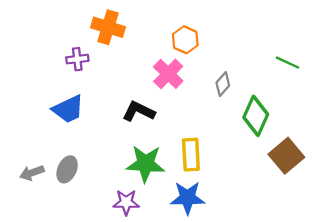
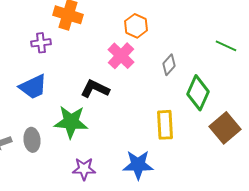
yellow rectangle: (191, 155) -> (165, 125), moved
green star: (145, 164) -> (71, 122), moved
gray ellipse: (67, 169) -> (32, 140), turned -30

